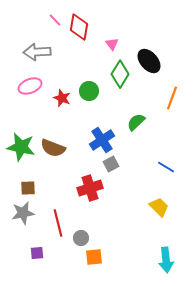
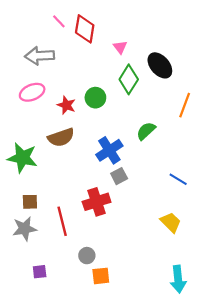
brown semicircle: (53, 148) -> (61, 137), moved, turned -40
red line: (58, 223) -> (62, 221), moved

